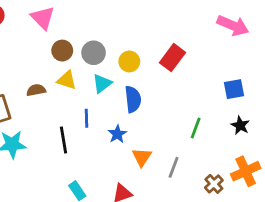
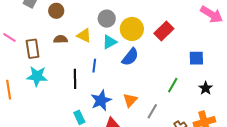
brown circle: (62, 51) -> (56, 11), moved
yellow circle: (129, 61) -> (132, 29), size x1.5
blue square: (234, 89) -> (196, 58), moved
blue semicircle: (133, 99) -> (130, 57), turned 36
blue star: (117, 134) -> (101, 100), moved, size x1.5

